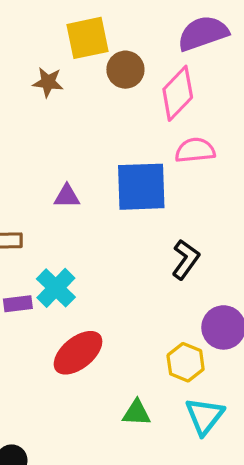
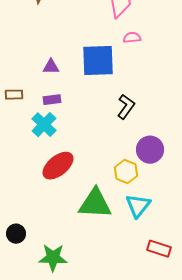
pink semicircle: (195, 150) -> (132, 38), size x0.7
purple rectangle: (18, 304) -> (52, 100), moved
green triangle: (137, 413) -> (95, 204), size x1.8

